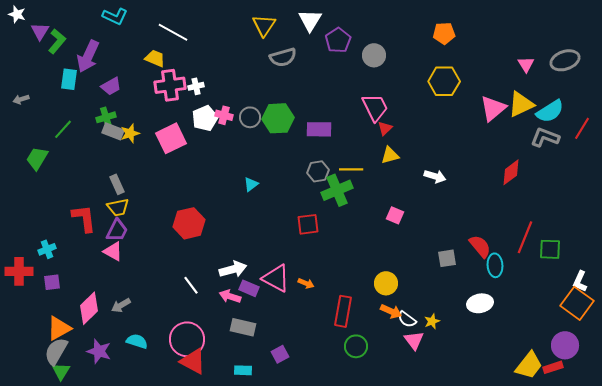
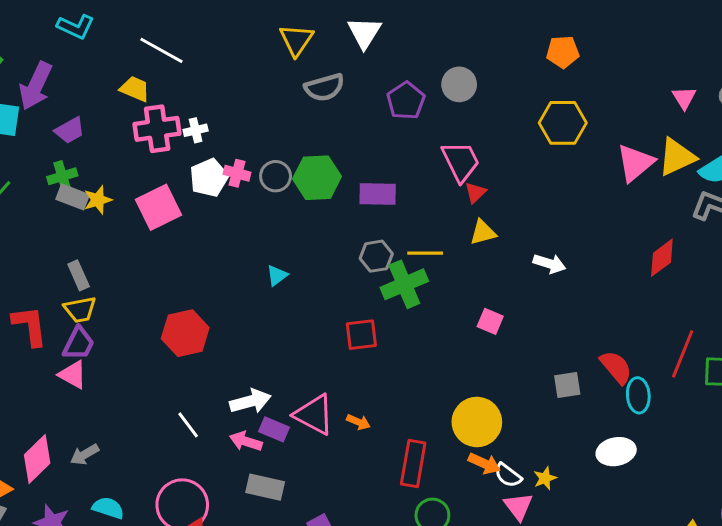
purple pentagon: (338, 40) -> (406, 101), moved
yellow circle: (386, 283) -> (477, 422), size x1.4

